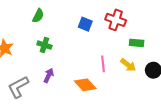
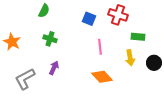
pink line: (103, 64) -> (100, 47), moved
yellow arrow: (128, 65) -> (130, 58), turned 42
orange diamond: (85, 85) -> (102, 77), moved

